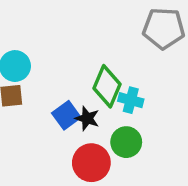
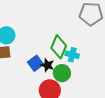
green circle: (126, 142) -> (62, 73), moved

